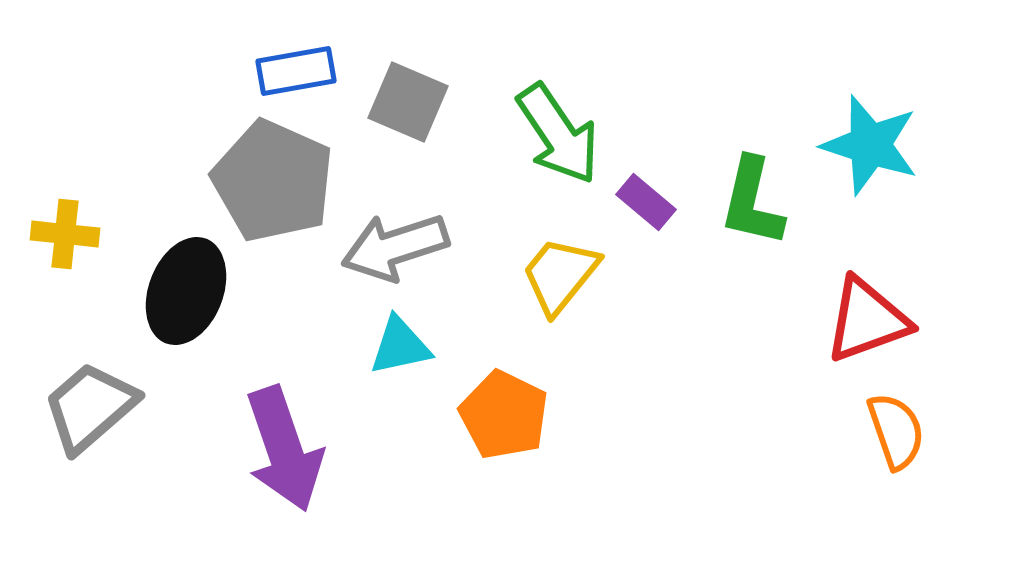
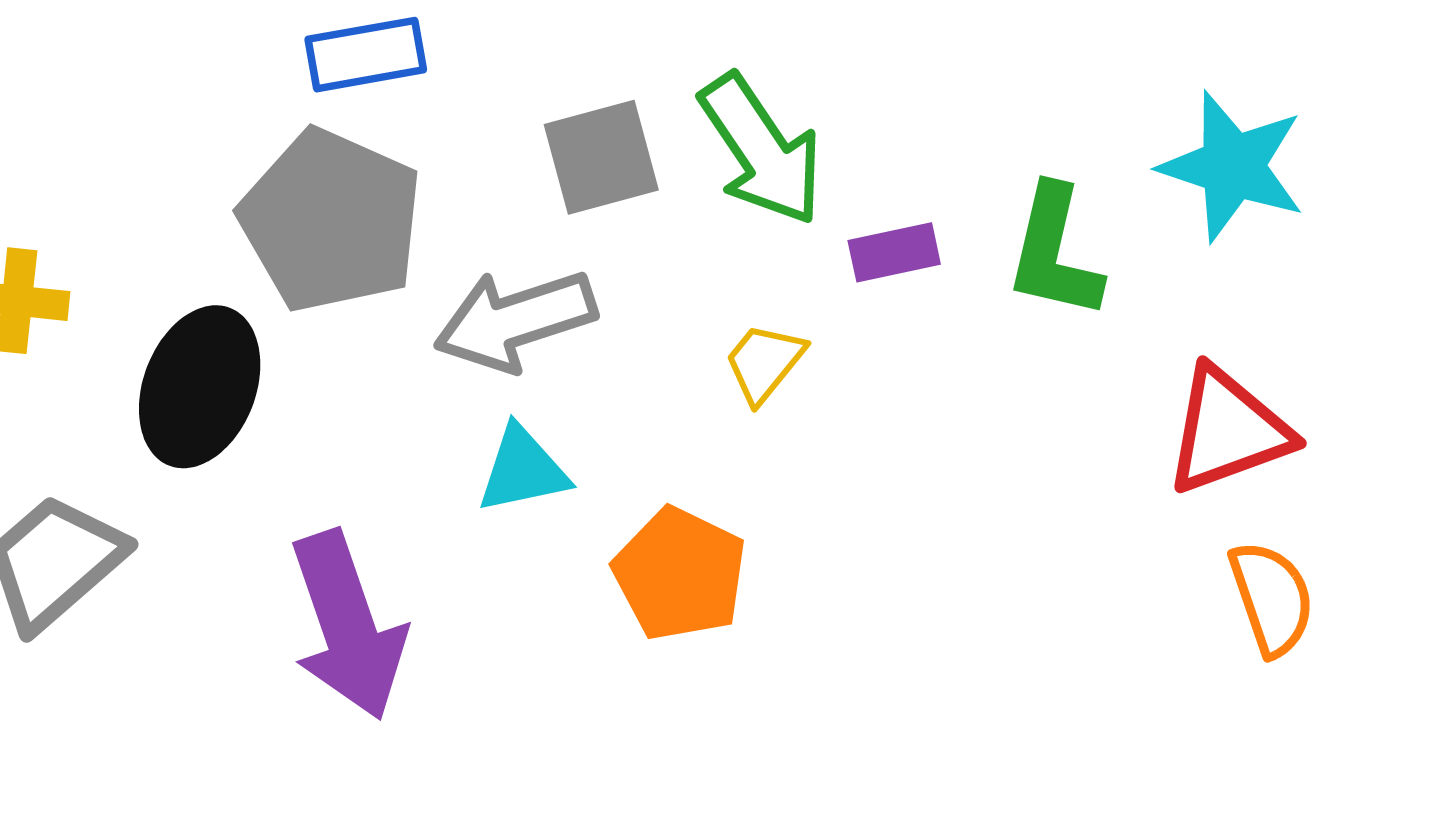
gray square: (408, 102) -> (601, 157), moved, turned -38
purple rectangle: (646, 202) -> (894, 252), turned -52
yellow trapezoid: (560, 275) -> (764, 363), size x0.7

